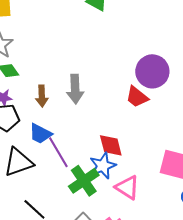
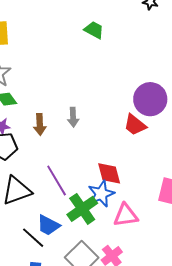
gray arrow: (75, 89) -> (73, 117), size x0.7
blue trapezoid: (40, 134) -> (48, 225), moved
pink triangle: (127, 187) -> (126, 215), turned -40

